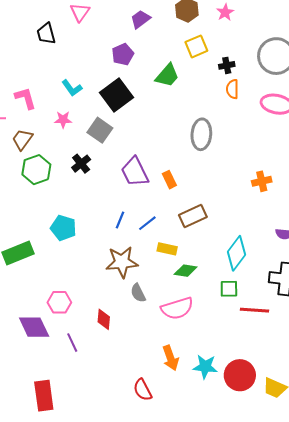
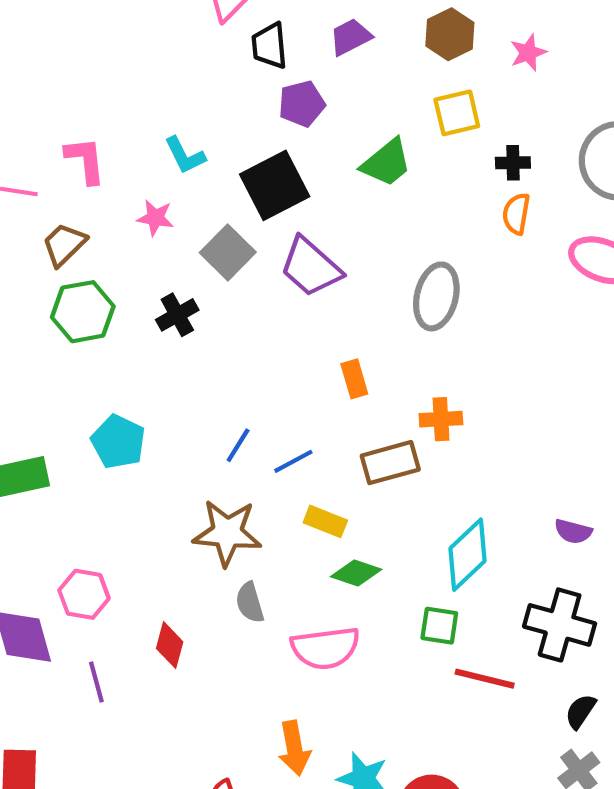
black trapezoid: (46, 34) -> (270, 46), moved
purple trapezoid: (135, 172) -> (311, 267), moved, turned -32
orange cross: (262, 181) -> (441, 419), moved

